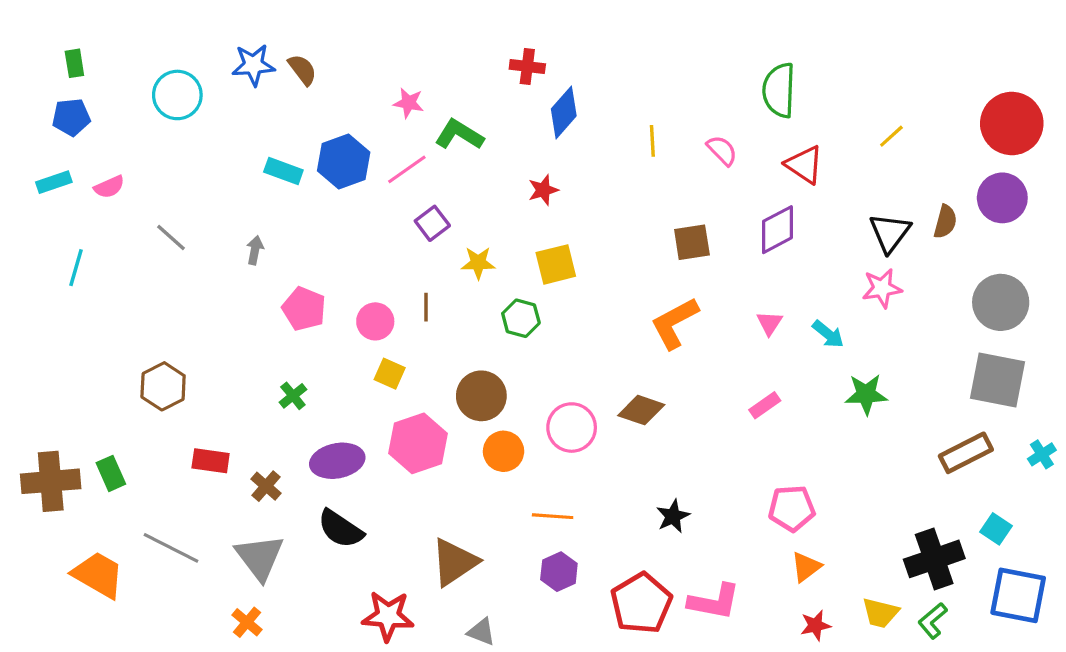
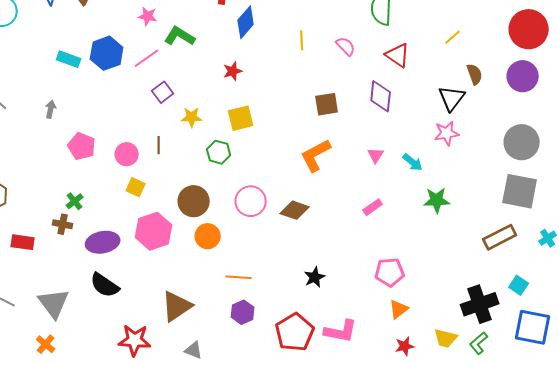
brown semicircle: (945, 222) -> (475, 74), moved, turned -35
purple diamond: (777, 230) -> (381, 96), turned -56
pink circle: (572, 428) -> (251, 201), moved
brown cross: (266, 486) -> (63, 224), moved, turned -30

